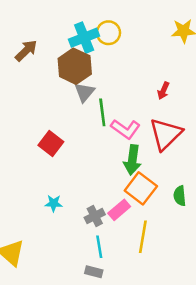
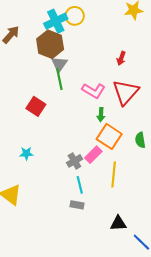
green line: (102, 112) -> (59, 79), moved
green arrow: (132, 160) -> (101, 115), size x0.6
cyan star: (54, 203) -> (26, 153), moved

